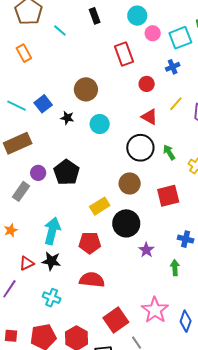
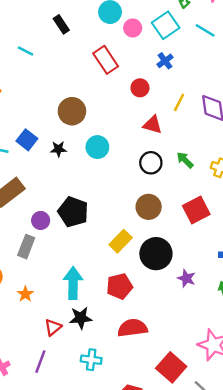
black circle: (140, 148) -> (151, 163), size x0.7

